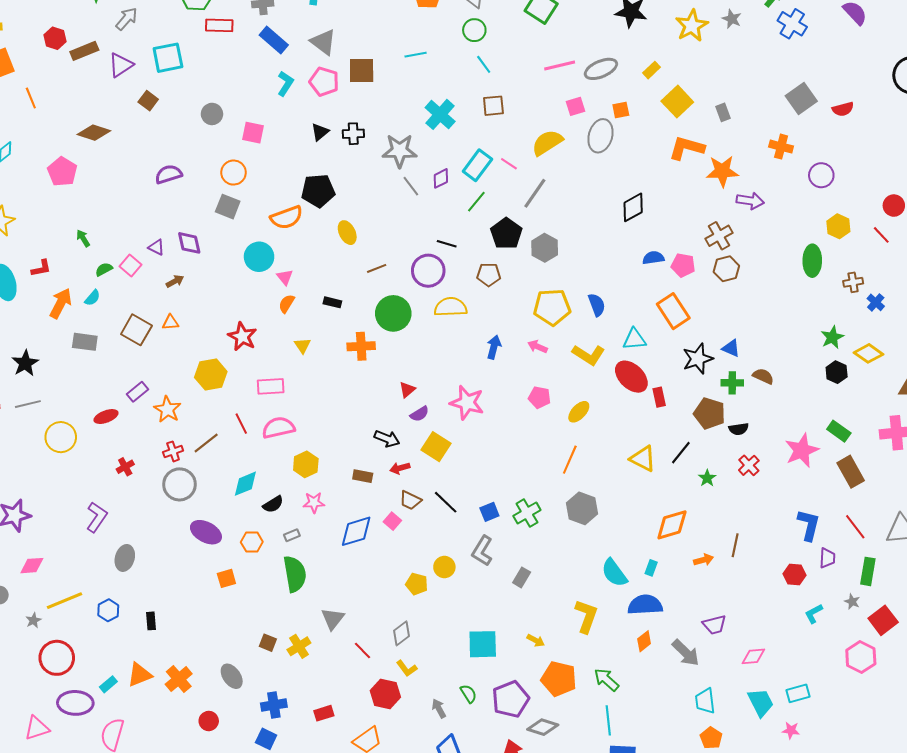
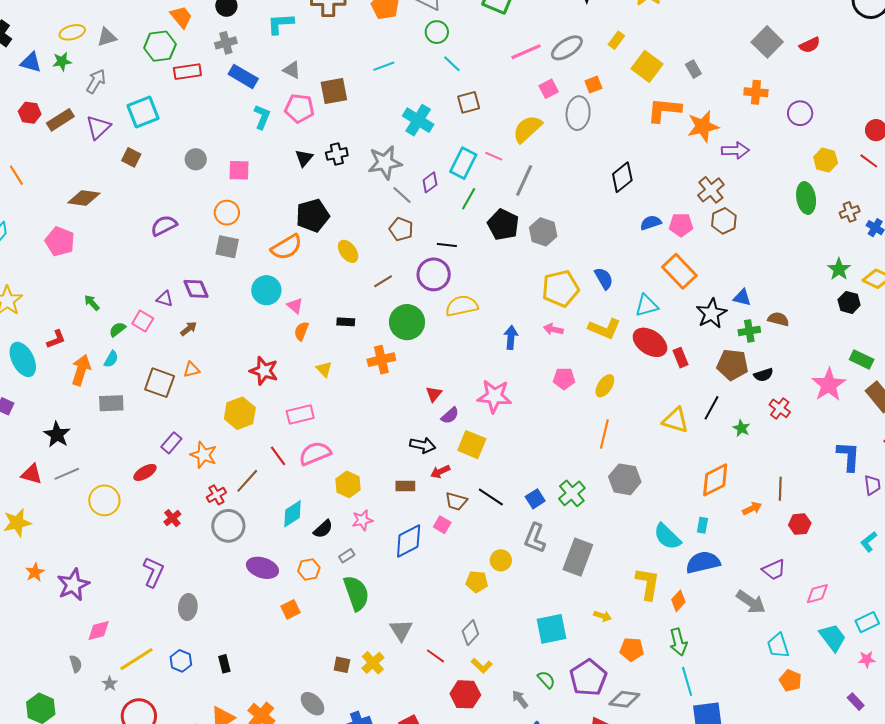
gray triangle: (323, 42) -> (292, 70), size x0.7
brown pentagon: (489, 275) -> (401, 229), moved, turned 30
red hexagon: (795, 575) -> (800, 524), moved
gray rectangle: (522, 577) -> (578, 557), size x1.8
orange diamond: (644, 641) -> (678, 601), moved
orange pentagon: (559, 679) -> (632, 649), size x0.7
green arrow: (606, 680) -> (678, 642), turned -136

